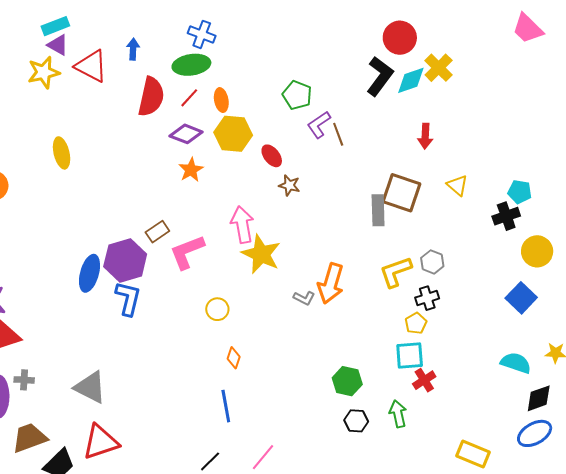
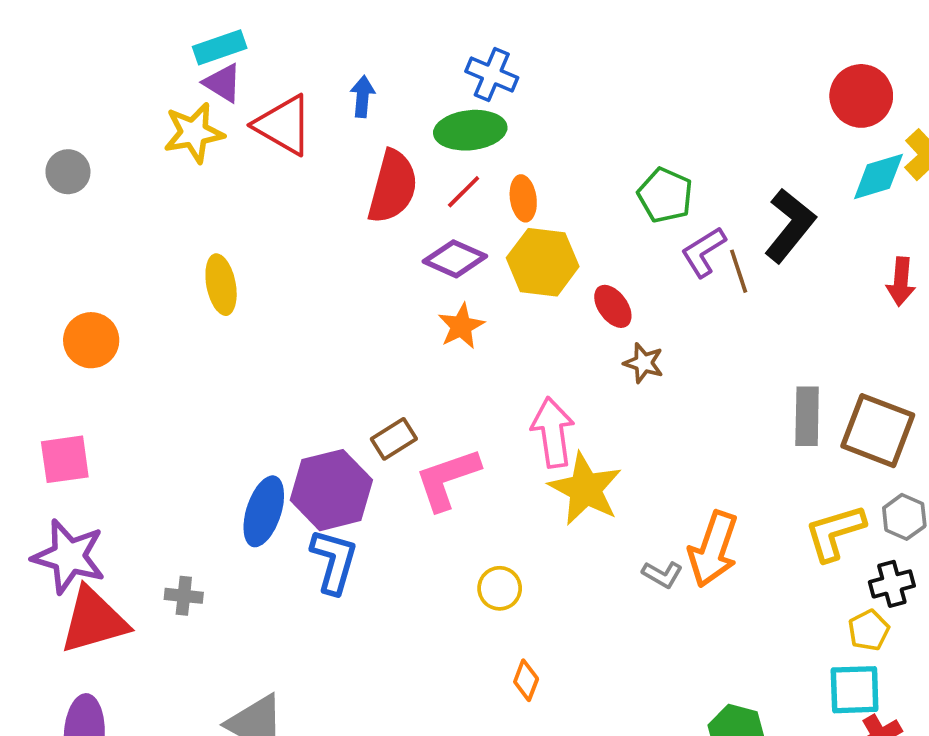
black L-shape: (380, 76) -> (790, 225), moved
brown square: (402, 193) -> (878, 431), moved
gray cross: (24, 380) -> (184, 596), moved

